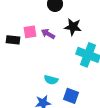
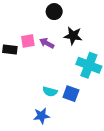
blue square: (71, 96) -> (71, 94), moved

